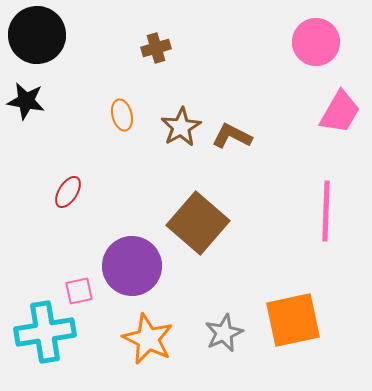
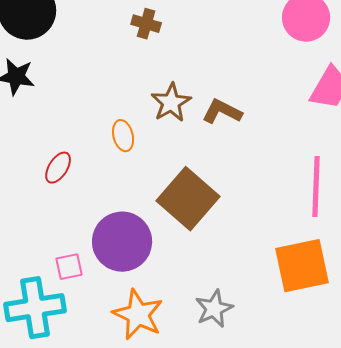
brown cross: (156, 48) -> (146, 24), turned 32
orange ellipse: (122, 115) -> (123, 136), moved
orange square: (293, 320) -> (302, 266), moved

